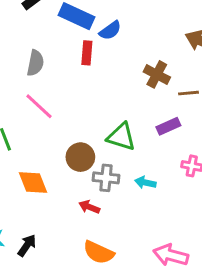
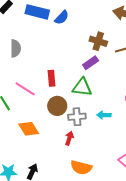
red rectangle: (87, 53) -> (51, 78), moved
pink line: (39, 106) -> (25, 89), moved
purple rectangle: (168, 126) -> (91, 63), moved
red arrow: (89, 207) -> (69, 138), turned 96

